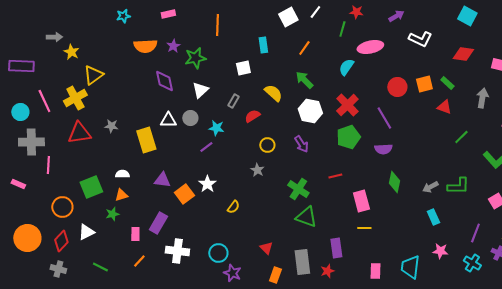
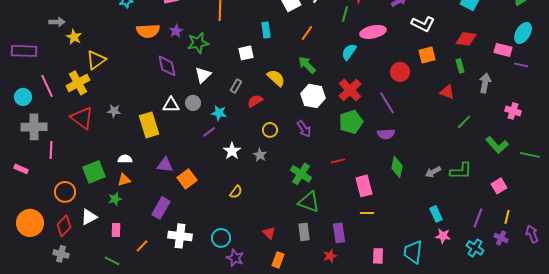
green rectangle: (447, 83) -> (460, 66), moved, turned 32
orange square: (424, 84) -> (427, 55), moved
red triangle: (79, 133) -> (82, 118), turned 45
white star: (207, 184) -> (232, 151), moved
cyan rectangle: (433, 217) -> (436, 214), moved
pink rectangle: (135, 234) -> (116, 230), moved
gray rectangle: (302, 262) -> (304, 232), moved, size x0.7
green line: (100, 267) -> (112, 261), moved

